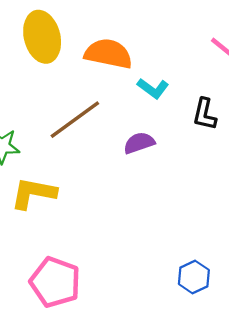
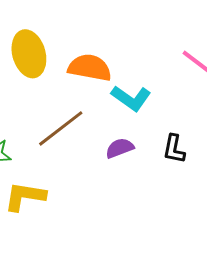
cyan L-shape: (153, 88) -> (131, 98), size x1.4
black L-shape: (205, 114) -> (174, 149), moved

